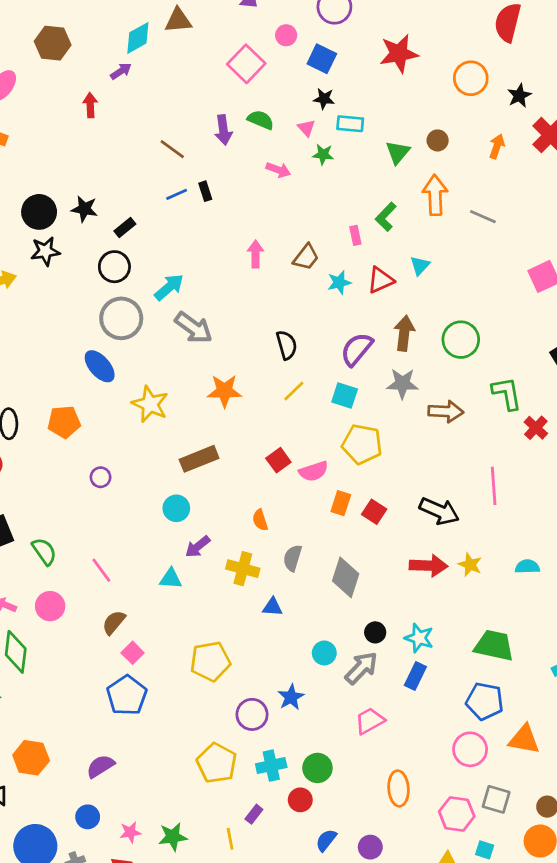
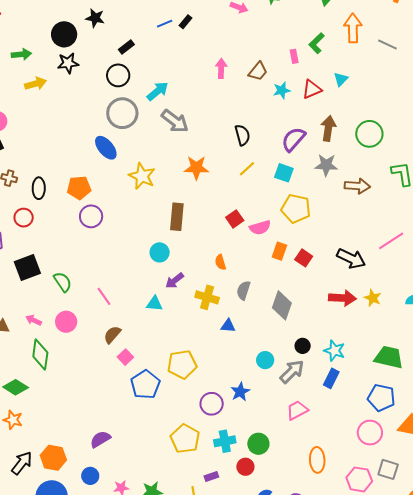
black rectangle: (205, 191) -> (185, 22), turned 56
black star: (84, 209) -> (95, 18), moved
brown rectangle: (199, 459) -> (177, 217), turned -64
purple circle: (101, 477) -> (91, 216), moved, size x1.5
pink line: (494, 486) -> (391, 241), turned 60
blue pentagon: (127, 695) -> (145, 385), moved
orange hexagon: (31, 758) -> (53, 458), moved
purple rectangle: (254, 814) -> (211, 476), turned 32

